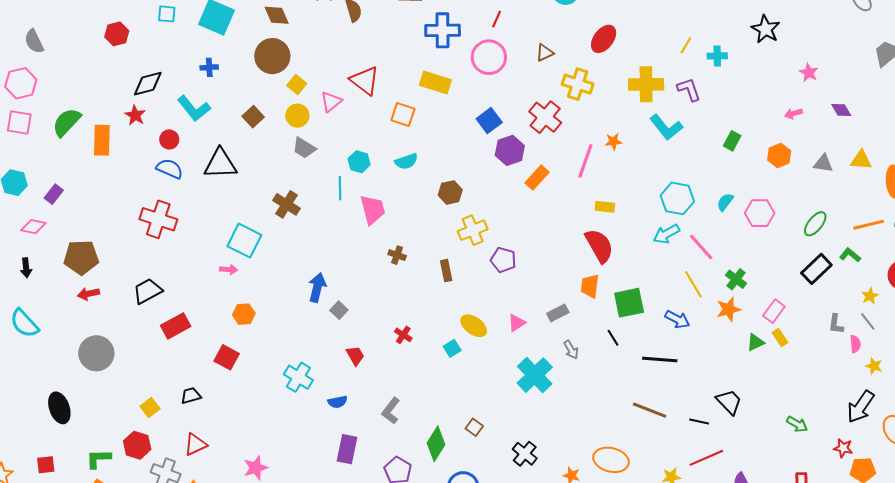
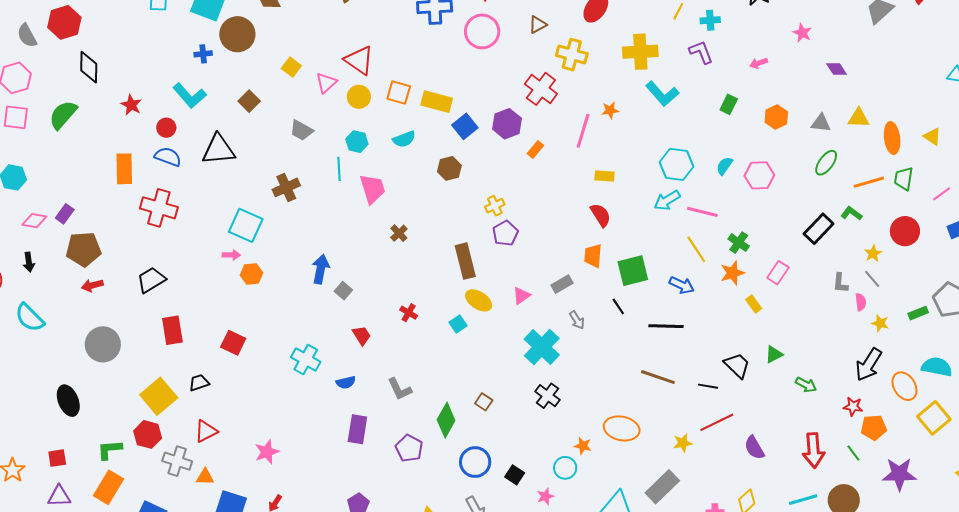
red hexagon: (117, 34) -> (64, 22), moved, size x1.4
brown circle: (272, 56) -> (237, 34), moved
yellow rectangle: (435, 83) -> (437, 102), moved
black diamond: (148, 84) -> (89, 67), moved, turned -72
purple L-shape: (689, 89) -> (701, 52), moved
pink arrow: (793, 114) -> (759, 63), moved
yellow circle: (297, 116) -> (359, 97), moved
blue square: (489, 121) -> (465, 126), moved
orange rectangle: (102, 140) -> (124, 169), moved
orange rectangle: (537, 177) -> (535, 150), size x0.7
purple rectangle: (54, 194) -> (65, 214), moved
brown cross: (286, 204) -> (286, 187), turned 36
green ellipse: (815, 224) -> (826, 163), moved
yellow cross: (473, 230) -> (495, 206), moved, size x0.7
red semicircle: (599, 246) -> (601, 215), size x0.7
pink line: (701, 247) -> (702, 212), turned -32
brown cross: (397, 255) -> (399, 233), turned 30
purple pentagon: (503, 260) -> (505, 233), turned 30
brown rectangle: (446, 271) -> (465, 261), moved, size x1.6
orange hexagon: (244, 314) -> (252, 274), moved
red rectangle: (176, 326) -> (172, 330), moved, turned -68
yellow rectangle: (780, 338) -> (754, 304), moved
green triangle: (755, 342) -> (774, 354), moved
yellow square: (150, 407) -> (159, 396), size x1.8
gray L-shape: (391, 411) -> (400, 389), turned -60
black cross: (525, 454) -> (548, 396), moved

